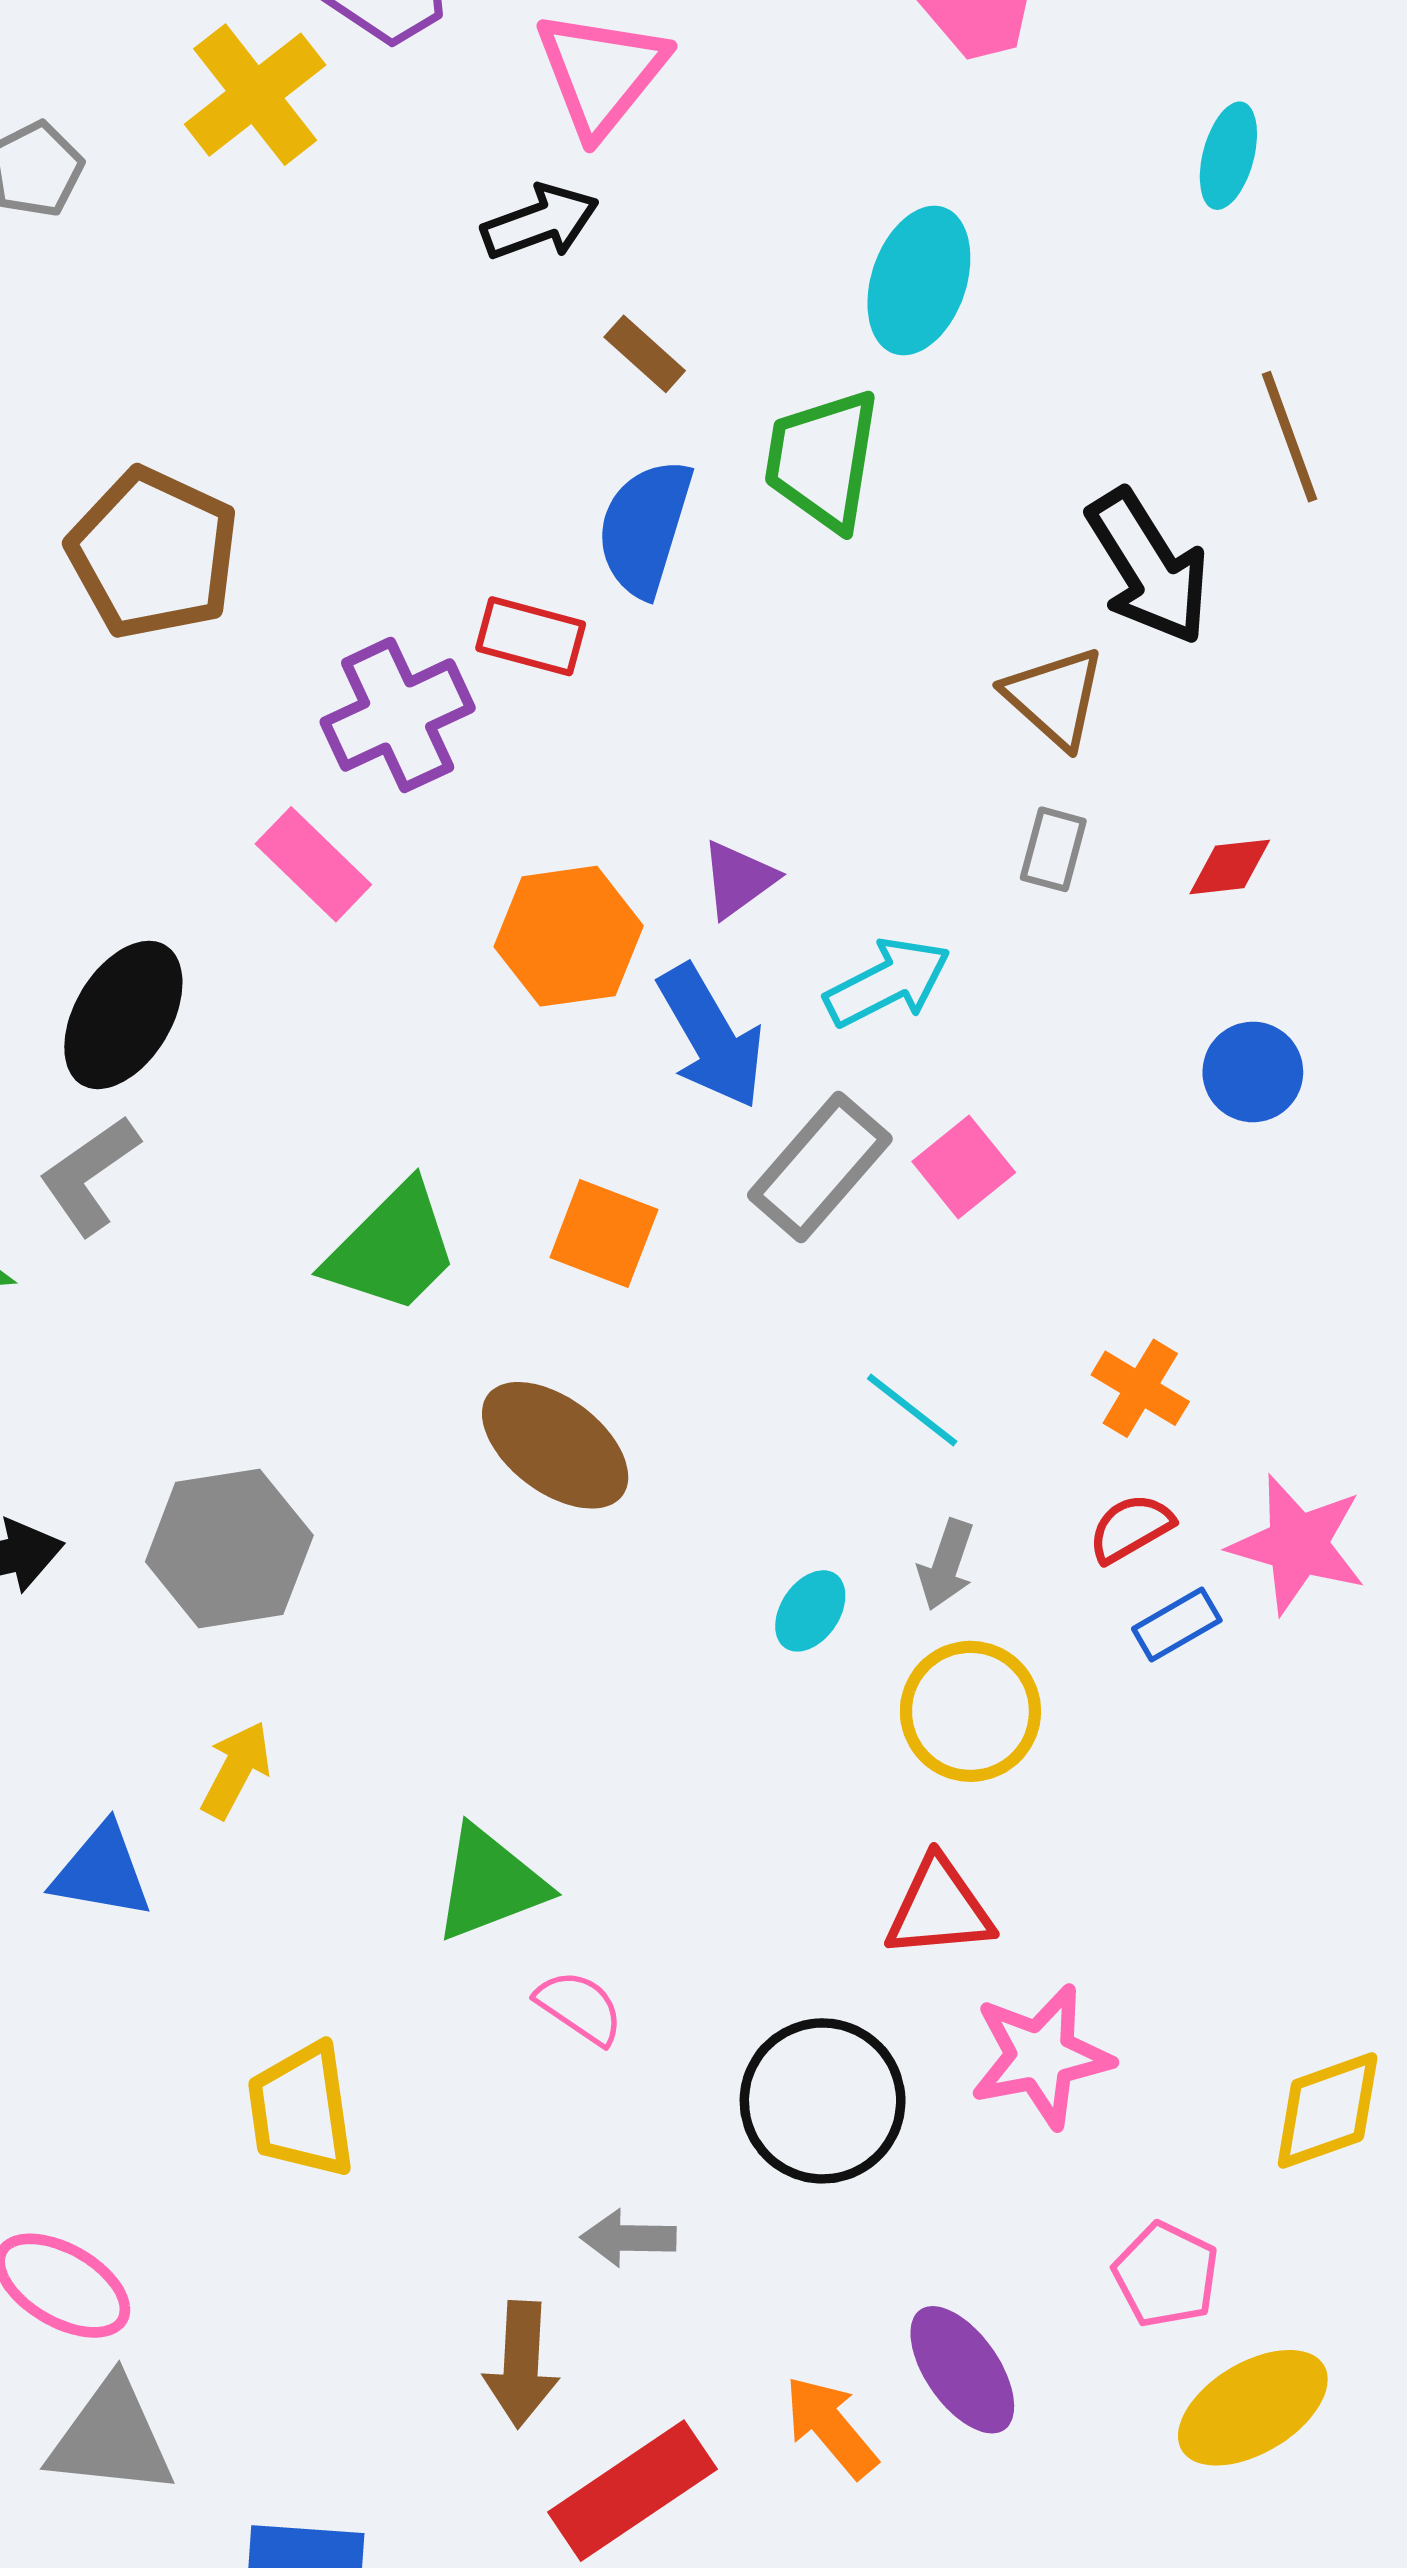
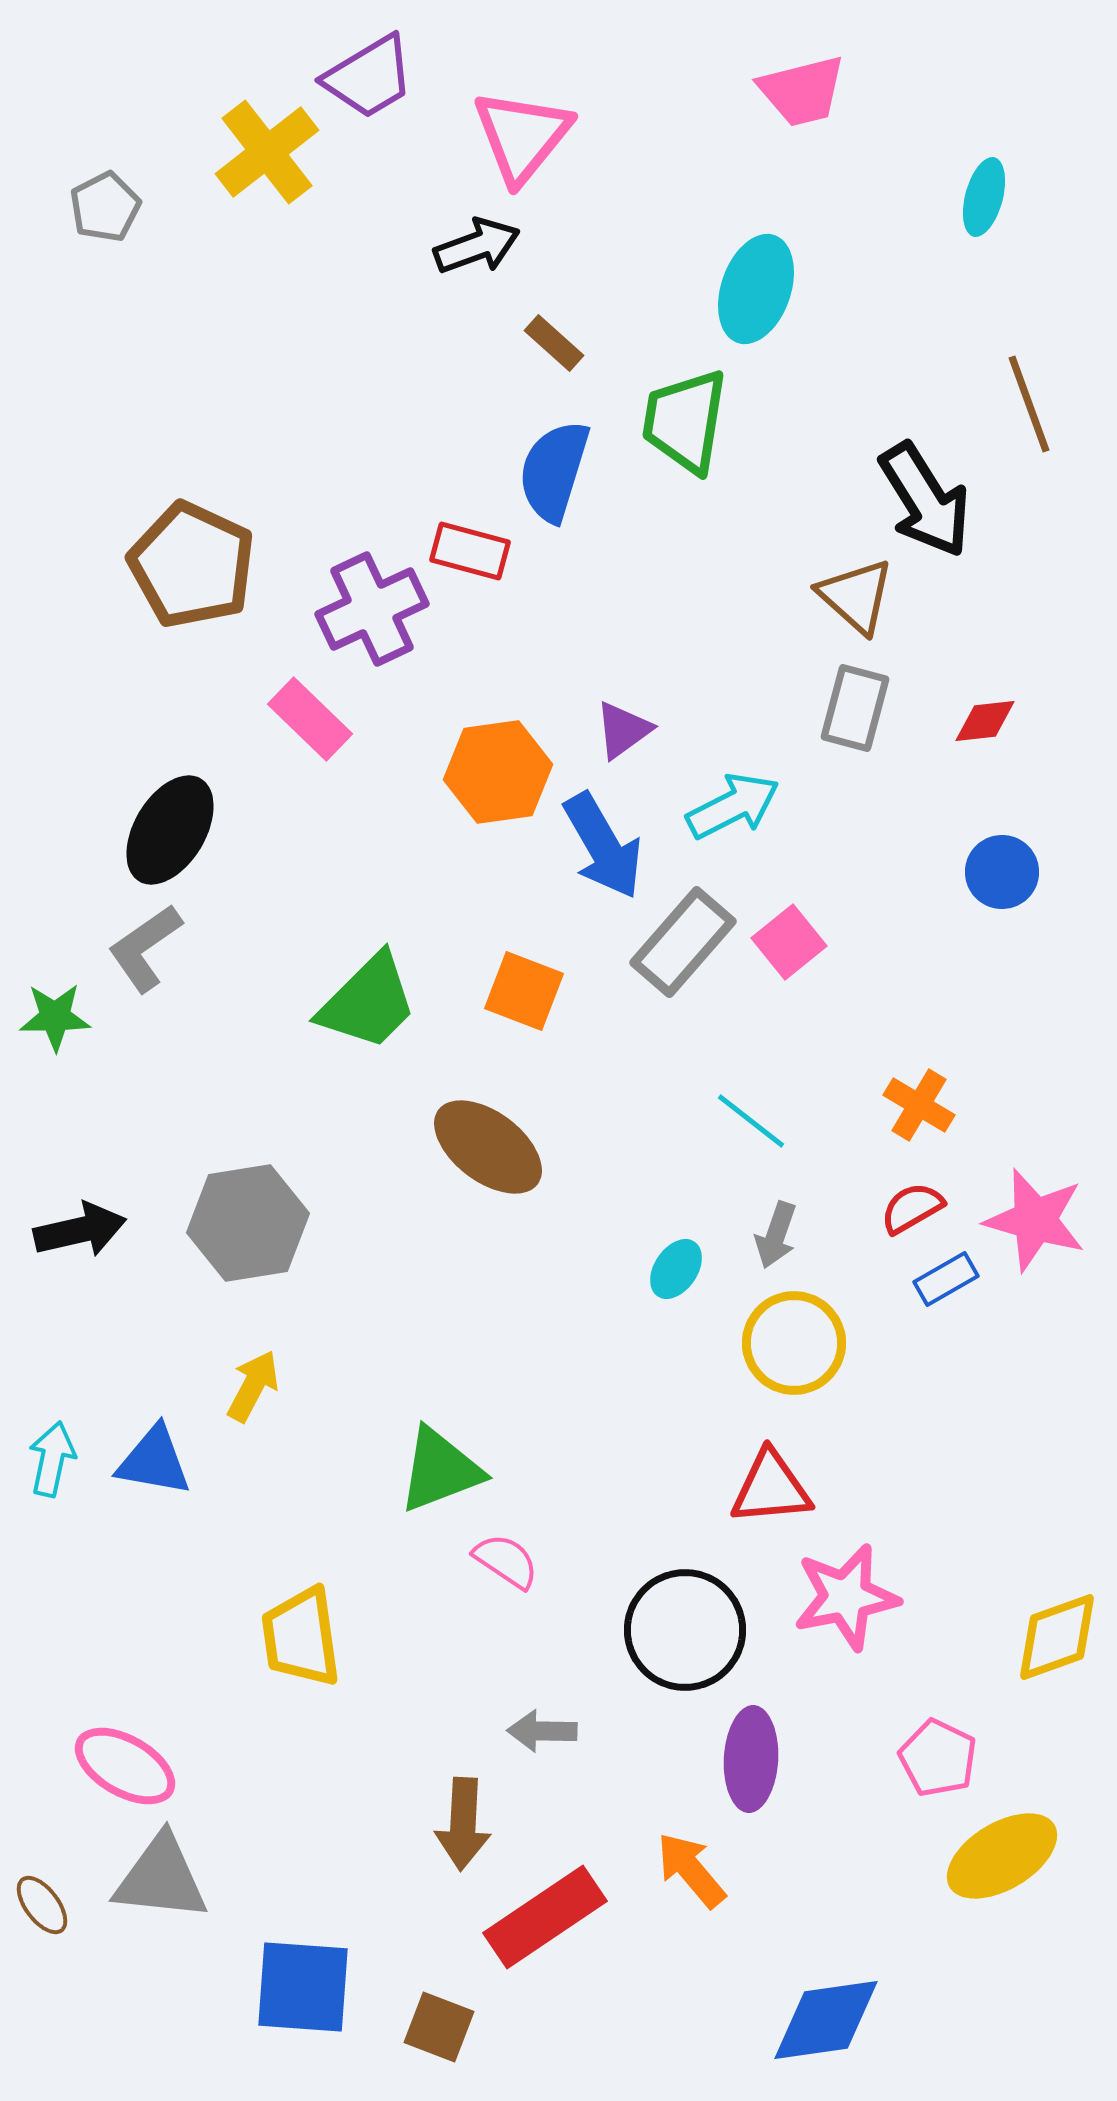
brown pentagon: (153, 553) -> (192, 565), moved
gray rectangle: (1053, 849) -> (855, 708), size x1.4
purple ellipse: (962, 2370) -> (751, 1759), moved, turned 38

